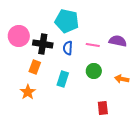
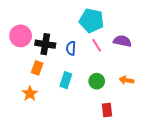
cyan pentagon: (67, 21) -> (92, 20), moved
pink line: (93, 45) -> (97, 45), turned 48
green circle: (94, 71) -> (97, 81), moved

